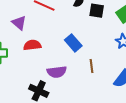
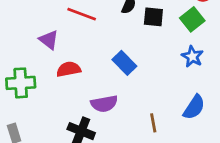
brown line: (91, 66) -> (153, 123), moved

